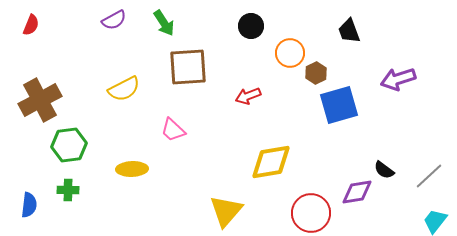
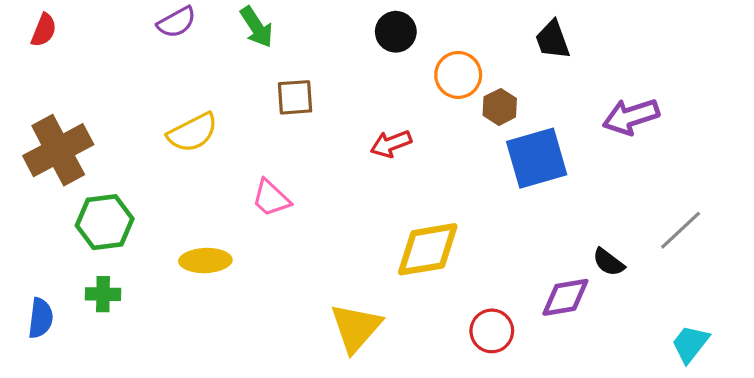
brown square: (188, 67) -> (295, 97), size x0.6
gray line: (429, 176) -> (681, 230), moved
red circle: (311, 213) -> (492, 331), size x0.7

